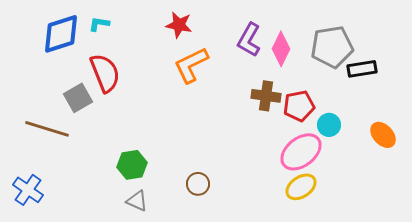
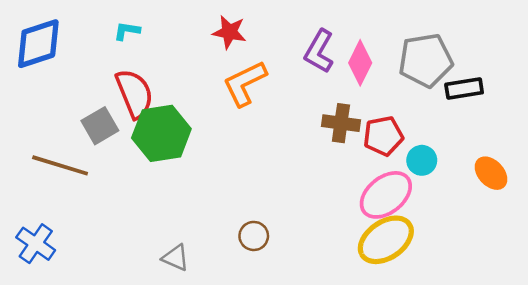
blue diamond: (61, 34) -> (38, 44), moved
green hexagon: (132, 165) -> (161, 133), moved, size x1.5
yellow ellipse: (301, 187) -> (386, 240), size x1.4

